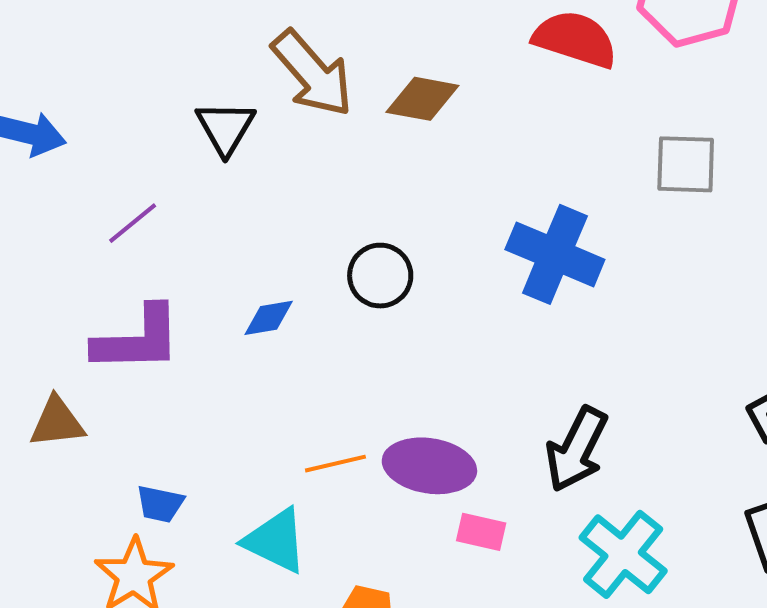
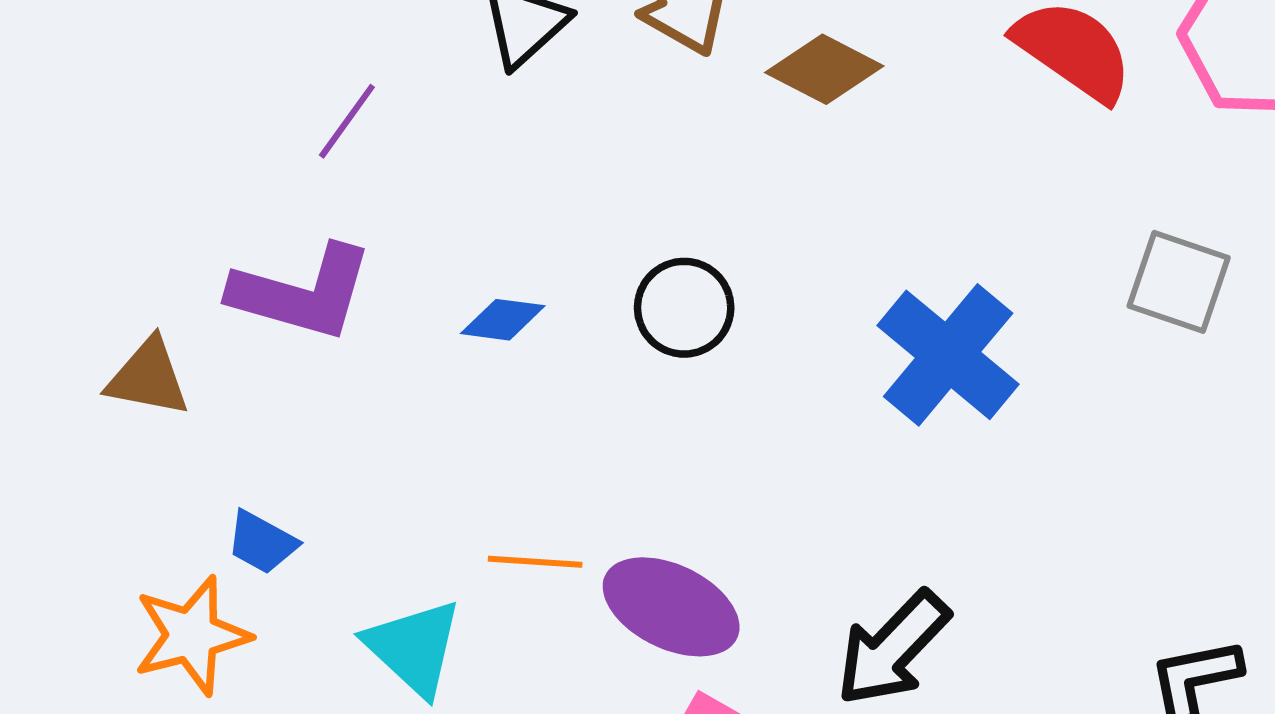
purple line: (133, 223) -> (347, 121), turned -32

